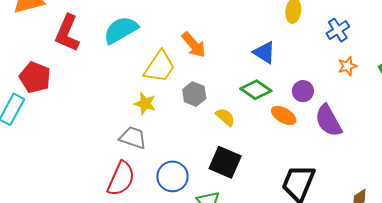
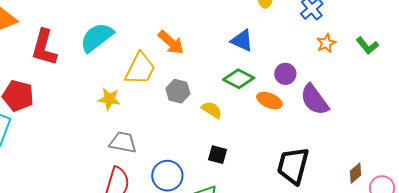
yellow star: (145, 104) -> (109, 99), moved
black square: (225, 162) -> (218, 155), size x0.6

